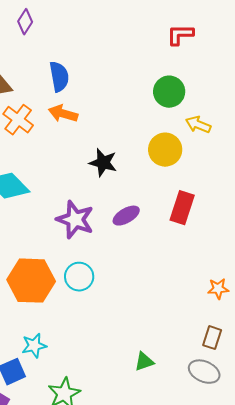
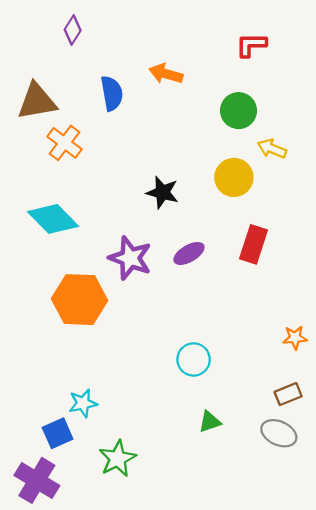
orange arrow: (63, 114) -> (166, 74), moved
cyan circle: (79, 277) -> (194, 359), moved
orange hexagon: (31, 281) -> (80, 300), moved
brown rectangle: (212, 338) -> (288, 394), turned 50

